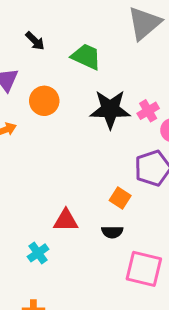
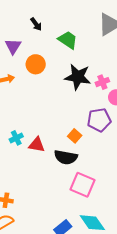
black semicircle: (112, 232) -> (66, 157), size x1.6
cyan cross: (38, 253) -> (16, 138), moved

